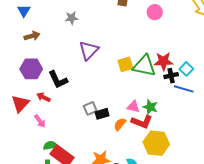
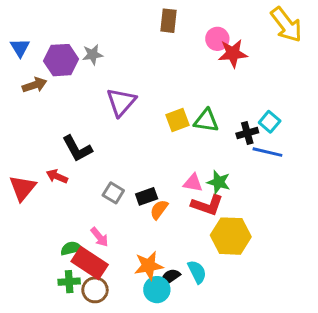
red star: (163, 61) -> (233, 53), moved
green triangle: (144, 66) -> (206, 121), size x0.7
purple hexagon: (31, 69) -> (61, 60), moved
gray square: (90, 108) -> (113, 193), moved, turned -32
pink arrow: (40, 121) -> (99, 237), moved
orange semicircle: (120, 124) -> (159, 210), moved

